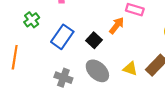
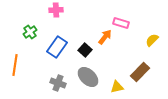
yellow triangle: (130, 69) -> (117, 87), moved, turned -32

